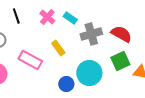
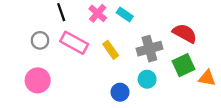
gray cross: (91, 34) -> (149, 49), moved
pink rectangle: (30, 60) -> (74, 43), moved
cyan circle: (89, 73) -> (147, 79), size x0.6

